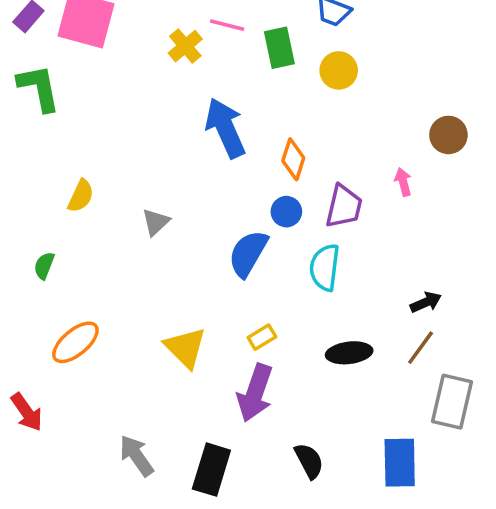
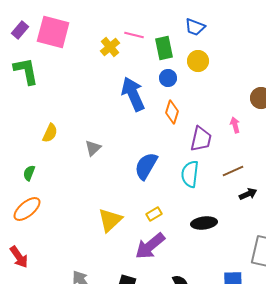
blue circle: (286, 212) -> (168, 78), moved
orange ellipse: (75, 342) -> (27, 209), moved
yellow triangle: (185, 348) -> (110, 220), turned 32
brown line: (421, 348) -> (233, 171), moved, turned 30
purple arrow: (255, 393) -> (150, 246), turned 32

